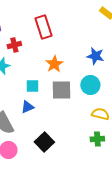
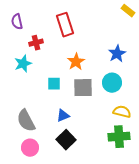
blue star: (95, 56) -> (117, 54), turned 30
blue triangle: (27, 107) -> (63, 116), moved
green cross: (97, 139) -> (119, 137), size x1.5

